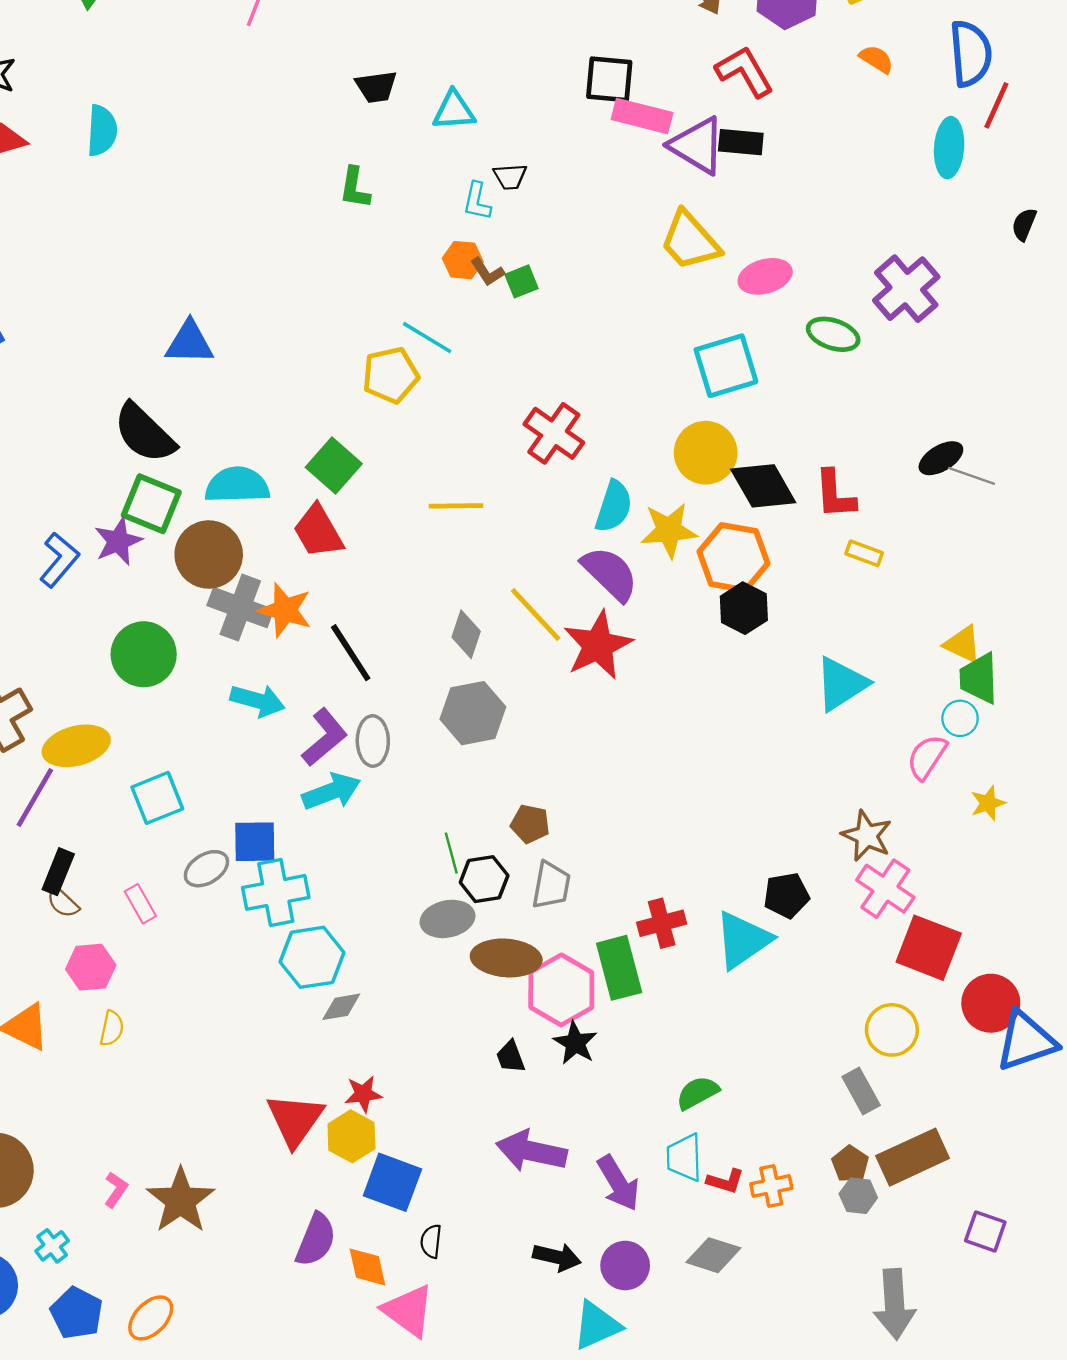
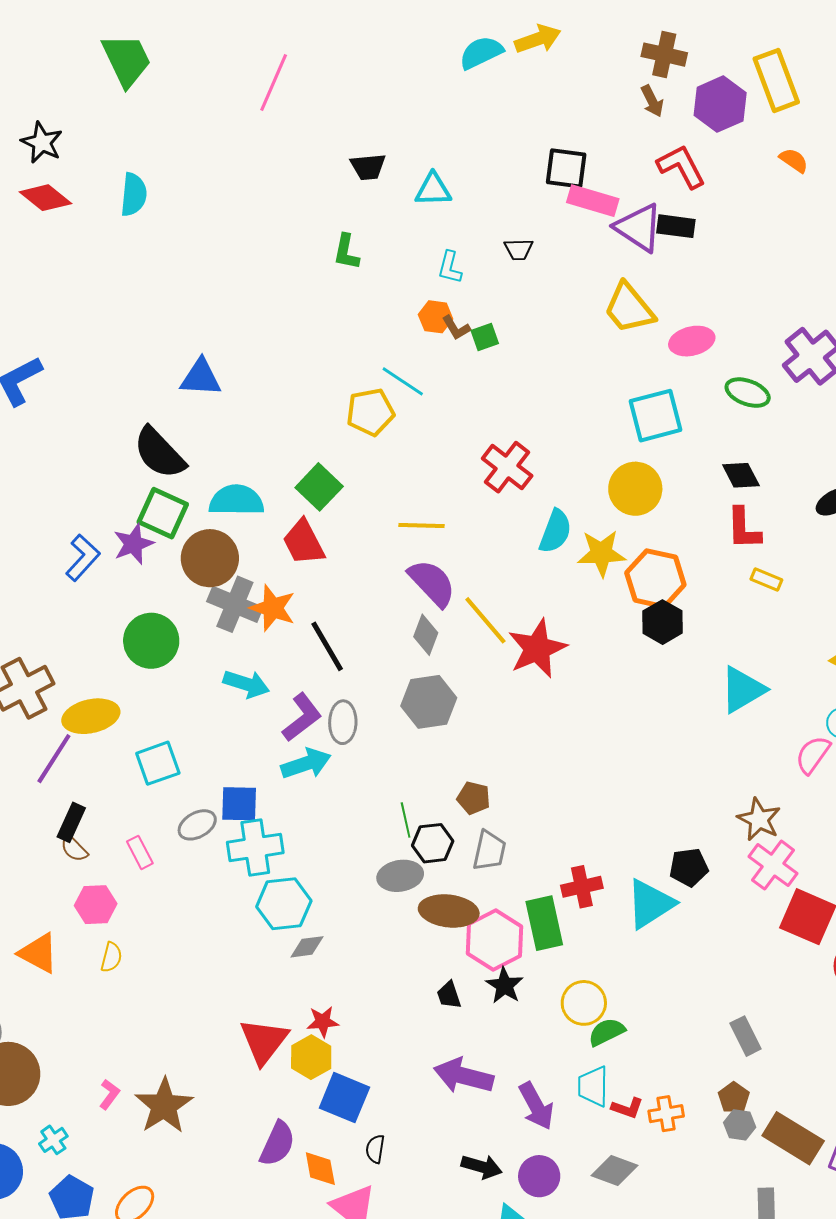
black trapezoid: (510, 177) -> (519, 249), moved
black diamond: (763, 486) -> (741, 475), moved, size x0.7
purple semicircle: (610, 574) -> (432, 583), moved
yellow circle: (892, 1030) -> (584, 1003), moved
brown rectangle: (913, 1157) -> (793, 1138), moved, turned 54

